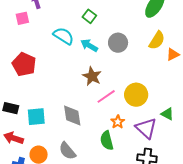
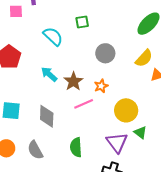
green square: (89, 16) -> (82, 22), turned 32
cyan arrow: (89, 45) -> (49, 74), moved
yellow circle: (136, 95) -> (126, 110), moved
orange star: (118, 122) -> (101, 86), moved

